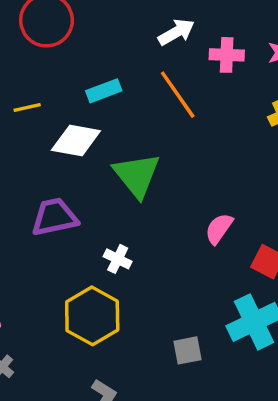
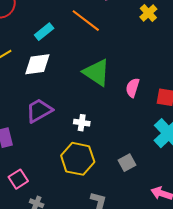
green triangle: (137, 175) -> (97, 72), moved
gray square: (188, 350) -> (127, 163), moved

